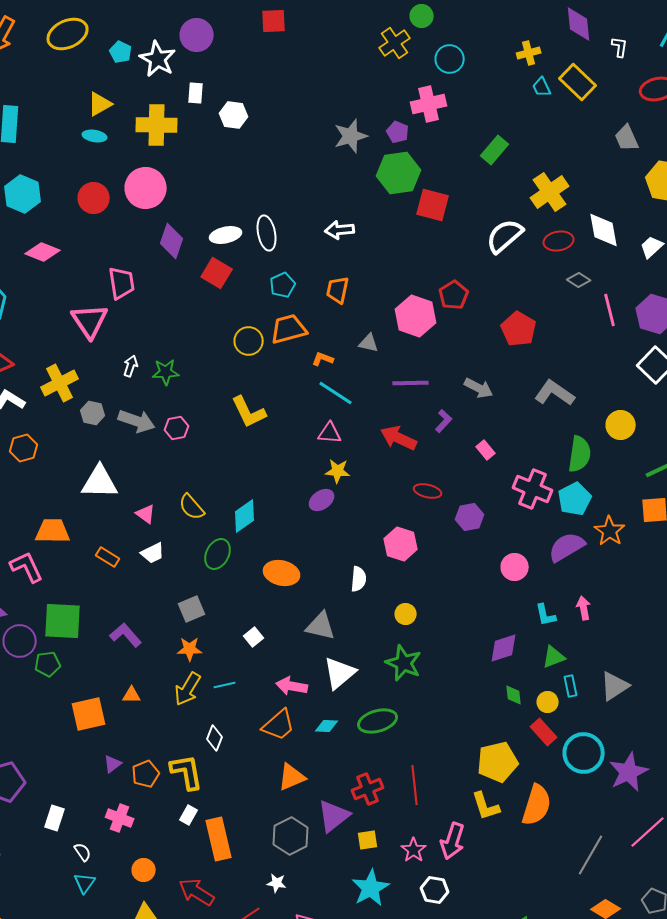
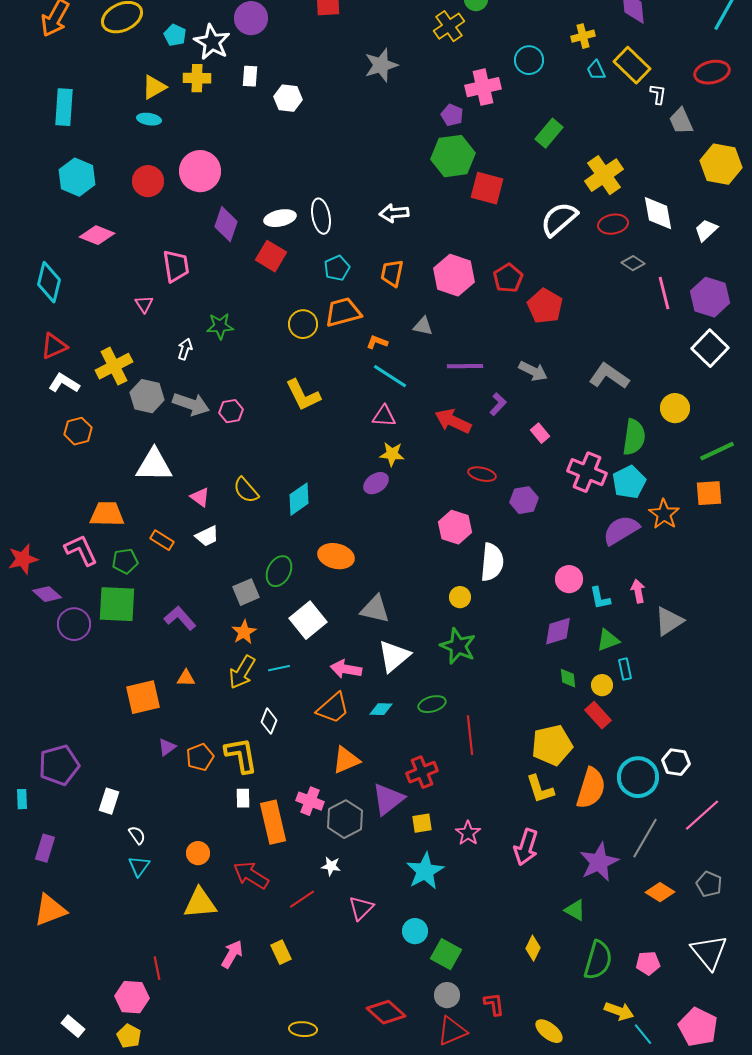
white L-shape: (620, 47) -> (658, 94), moved
cyan circle: (450, 59) -> (529, 60), moved
yellow cross: (157, 125) -> (197, 78), moved, size x0.7
gray star: (351, 136) -> (381, 65), moved
pink hexagon: (416, 316) -> (454, 275), moved
pink triangle: (90, 321) -> (144, 304), size x0.5
red pentagon: (519, 329) -> (545, 306), moved
green star: (166, 372) -> (220, 326), moved
gray hexagon: (93, 413) -> (147, 396), size x1.4
green ellipse: (218, 554) -> (279, 571), moved
pink circle: (515, 567) -> (569, 579), moved
white semicircle: (359, 579) -> (492, 562), moved, size x1.5
white square: (254, 637) -> (308, 620), size x1.8
orange star: (190, 649) -> (244, 632), turned -30
green pentagon: (48, 664) -> (125, 561), moved
gray triangle: (615, 686) -> (669, 621), moved
green ellipse: (378, 721) -> (432, 704), size x0.7
cyan circle: (584, 753) -> (638, 777), moved
purple star: (629, 772) -> (599, 862), moved
red line: (415, 785) -> (470, 735), moved
white rectangle: (189, 815) -> (243, 798), turned -30
pink cross: (120, 818) -> (310, 801), moved
pink arrow: (453, 841) -> (526, 847), moved
white hexagon: (435, 890) -> (676, 762), moved

